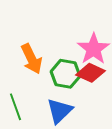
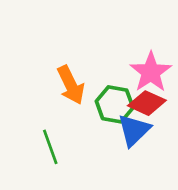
blue triangle: (60, 111) -> (134, 130), moved

